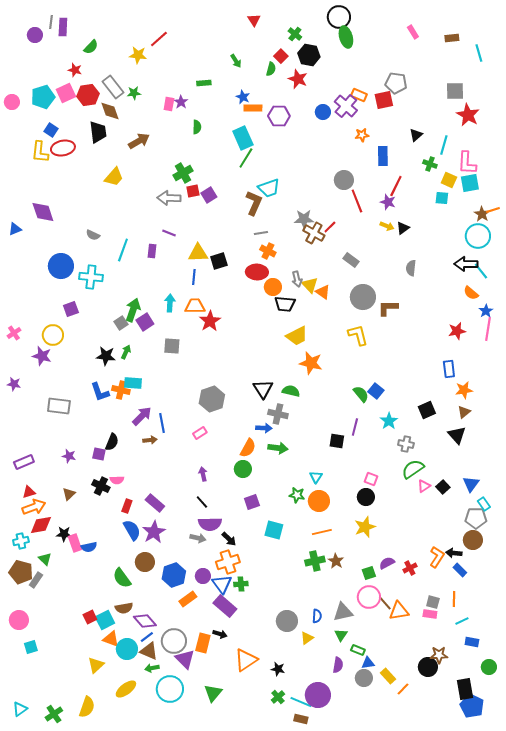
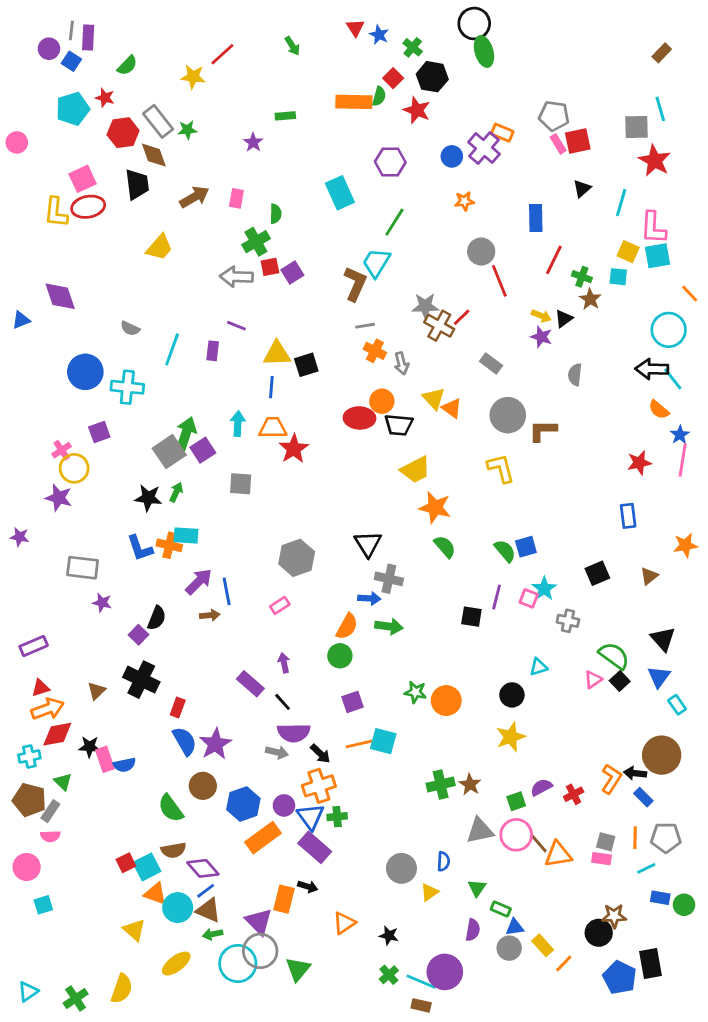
pink rectangle: (413, 32) -> (558, 144), moved
brown rectangle: (452, 38) -> (662, 53), moved, turned -40
cyan line: (479, 53) -> (660, 109), moved
green arrow: (236, 61) -> (292, 46), moved
pink square: (66, 93) -> (83, 179), moved
cyan pentagon: (43, 97) -> (73, 109), moved
blue star: (243, 97) -> (379, 35), moved
red square: (384, 100) -> (578, 141), moved
pink rectangle: (169, 104) -> (236, 198), moved
orange rectangle: (253, 108) -> (354, 102), moved, size x1.4
green semicircle: (197, 127) -> (276, 214), moved
blue square: (51, 130) -> (71, 61), moved
orange star: (362, 135) -> (464, 201), moved
green line: (246, 158) -> (394, 222), moved
green cross: (430, 164) -> (582, 277), moved
cyan trapezoid: (269, 188) -> (376, 263), turned 140
purple star: (388, 202) -> (541, 337), moved
orange line: (493, 210) -> (690, 293), turned 64
brown star: (482, 214) -> (590, 299), moved
red ellipse: (257, 272) -> (359, 418), moved
gray arrow: (297, 279) -> (401, 363), moved
gray square: (121, 323) -> (169, 452), size x1.6
pink cross: (14, 333) -> (62, 450), moved
orange star: (464, 390) -> (685, 545), moved
green semicircle: (291, 391) -> (445, 547), moved, turned 36
blue square: (376, 391) -> (526, 547), turned 35
black triangle: (457, 435) -> (663, 639), moved
purple square: (99, 454) -> (138, 635), turned 32
purple star: (69, 456) -> (102, 603), moved
green semicircle: (413, 469) -> (614, 656), moved, turned 70
cyan triangle: (316, 477) -> (539, 667), moved, turned 40
pink square: (371, 479) -> (529, 598), moved
pink semicircle: (117, 480) -> (50, 836), moved
black cross: (101, 486) -> (141, 680), size x1.4
purple rectangle: (155, 503) -> (250, 684), moved
gray pentagon: (476, 518) -> (666, 838), moved
orange line: (322, 532) -> (359, 744), moved
brown circle: (473, 540) -> (662, 755), size x1.4
orange rectangle: (188, 599) -> (263, 838), size x1.4
gray triangle: (343, 612) -> (480, 831), moved
gray circle: (174, 641) -> (260, 951), moved
orange triangle: (246, 660) -> (344, 923), size x0.7
yellow triangle: (96, 665) -> (134, 930), turned -36
green circle: (489, 667) -> (684, 905), moved
blue pentagon: (472, 706) -> (620, 977), moved

